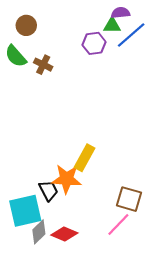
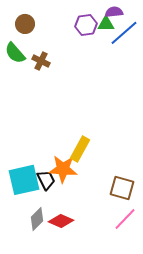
purple hexagon: (94, 43) -> (86, 25), moved
cyan square: (25, 211) -> (24, 180), moved
pink line: (118, 224) -> (125, 219), moved

